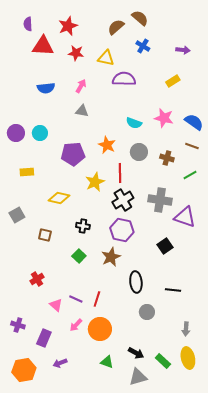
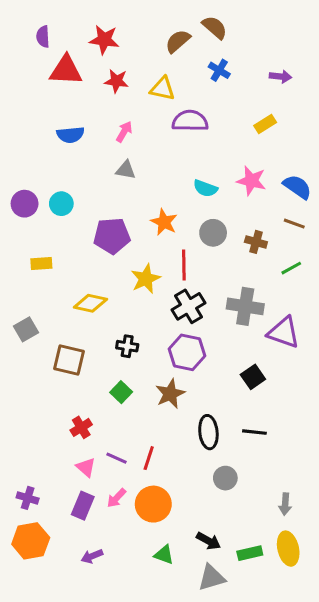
red star: (68, 26) -> (104, 40), turned 30
brown square: (45, 235) -> (69, 360), size x1.5
red cross: (37, 279) -> (81, 427), moved
black line: (173, 290) -> (254, 432), moved
purple rectangle: (44, 338) -> (83, 506), moved
green rectangle: (163, 361) -> (250, 553), turned -56
orange hexagon: (24, 370) -> (31, 541), moved

